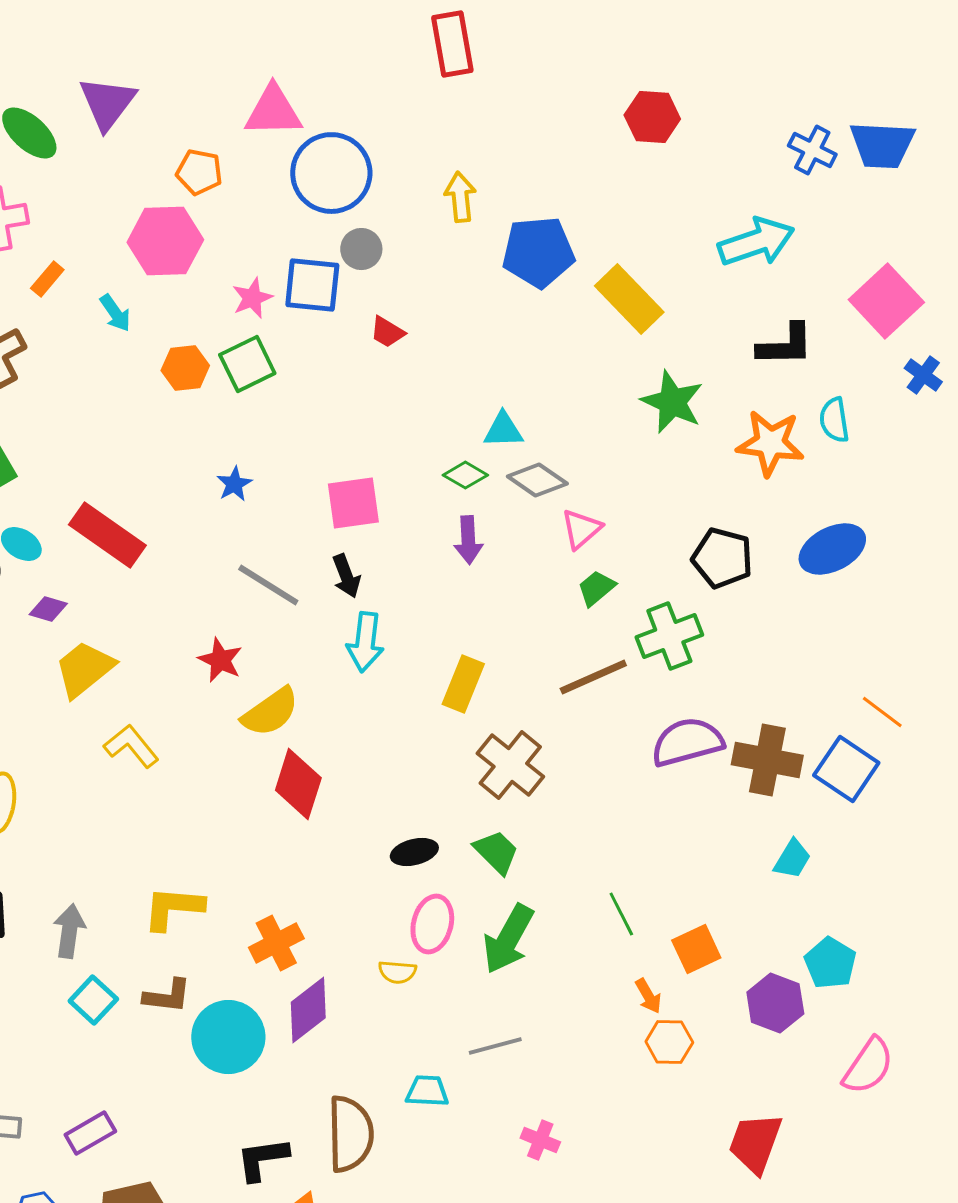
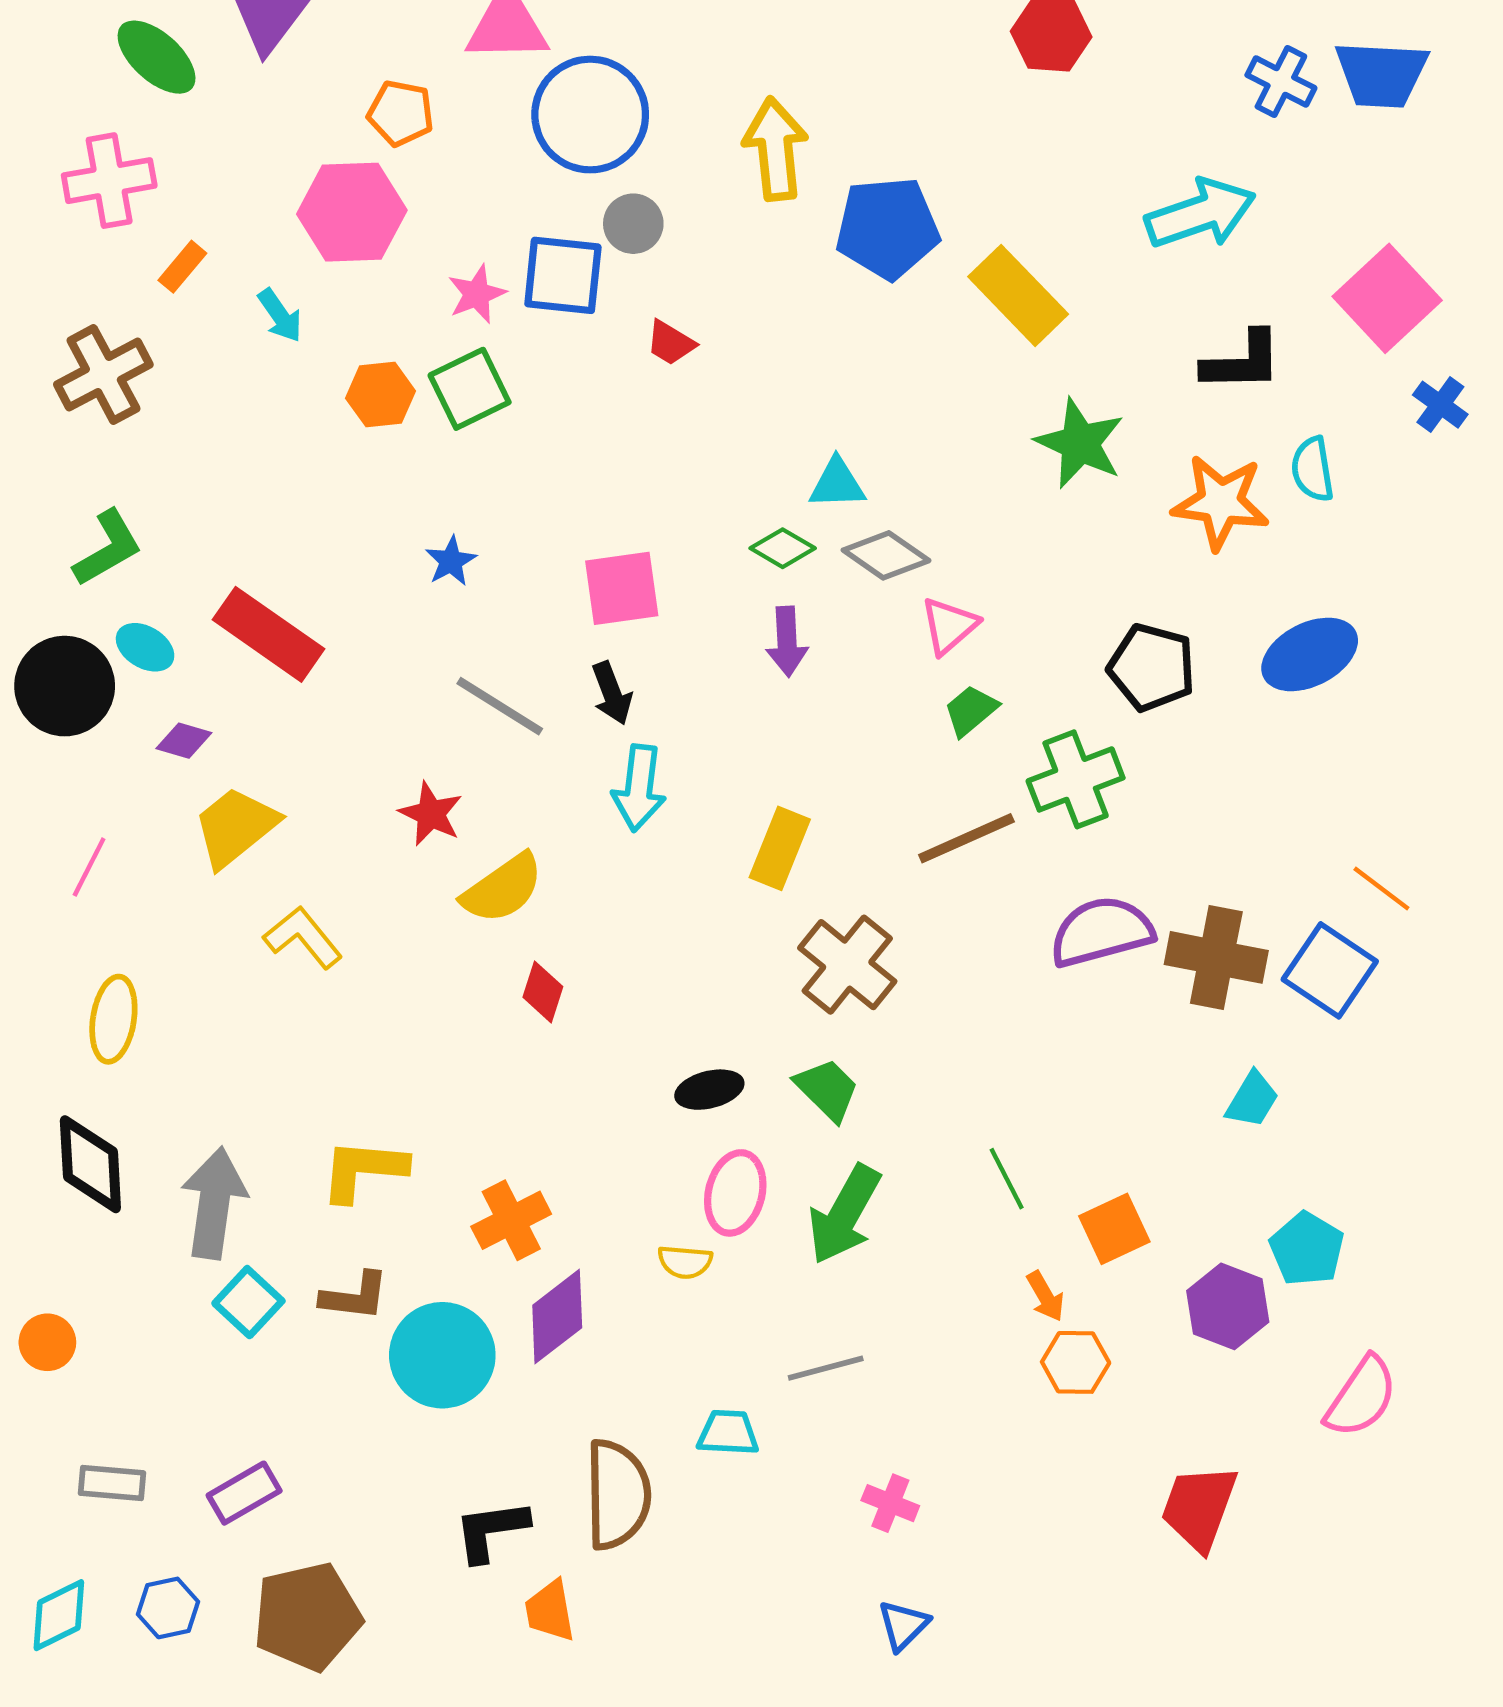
yellow arrow: (460, 197) -> (775, 149), size x1.4
red diamond: (298, 784) -> (543, 992), size x0.6
gray arrow: (69, 931) -> (214, 1203), size x1.4

